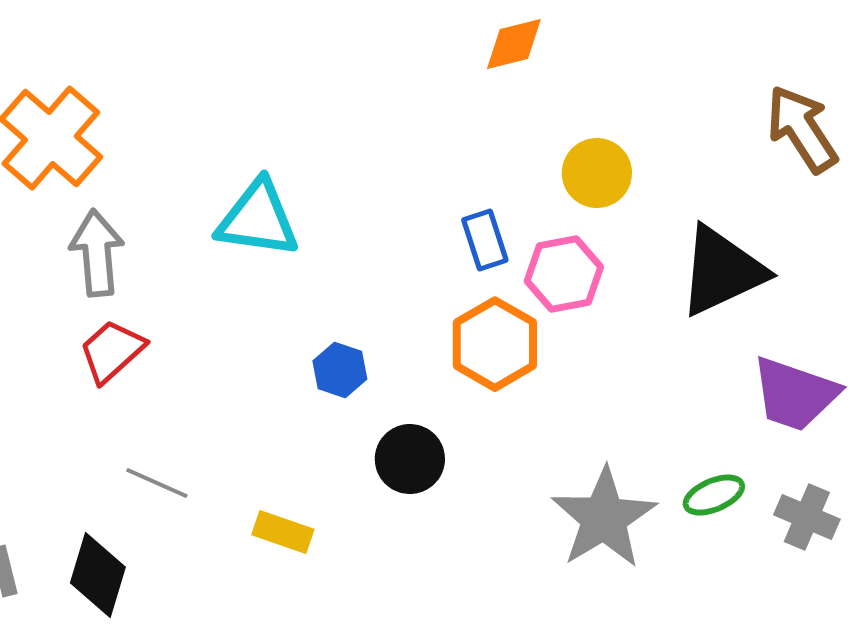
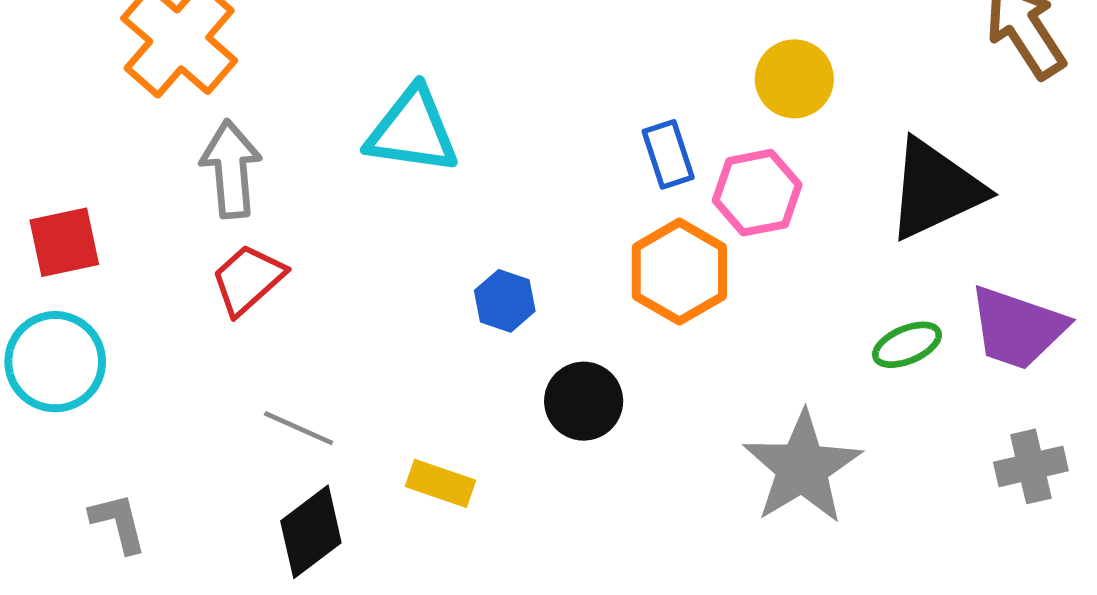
green ellipse: (714, 495) -> (907, 345), moved
gray cross: (807, 517) -> (1031, 466), turned -36
black diamond: (98, 575) -> (311, 532), moved, turned 36

